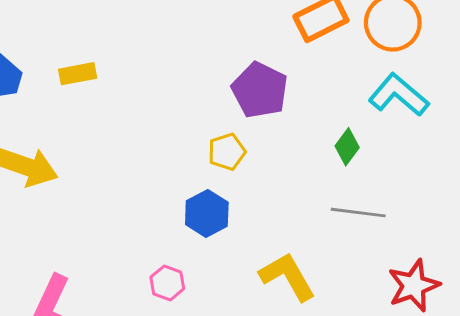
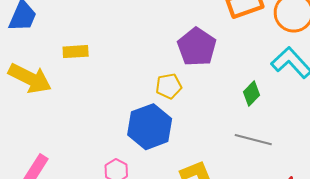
yellow rectangle: (78, 74) -> (76, 52), moved
blue hexagon: (207, 213) -> (150, 127), size x1.4

